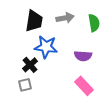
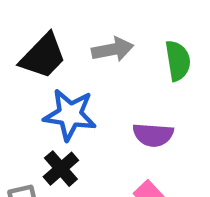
black trapezoid: (34, 21) -> (43, 56), turned 35
black cross: (30, 65) -> (61, 169), moved

